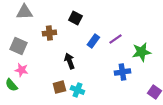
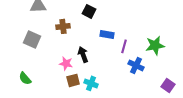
purple line: (115, 39) -> (124, 46), moved, turned -40
blue rectangle: (93, 41) -> (107, 34), turned 64
pink star: (21, 70) -> (66, 63), moved
blue cross: (122, 72) -> (136, 65), turned 35

